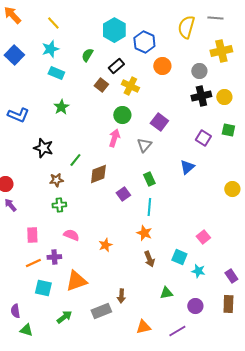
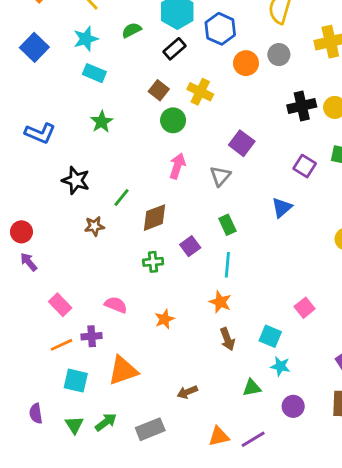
green semicircle: (87, 55) -> (132, 30), moved, turned 32
black rectangle: (116, 66) -> (174, 49), moved
gray circle: (199, 71) -> (279, 55), moved
green circle: (122, 115) -> (173, 120), moved
green cross: (59, 205) -> (153, 262), moved
pink rectangle: (32, 235) -> (60, 305), turned -42
cyan star: (198, 271) -> (280, 366), moved
brown arrow: (121, 296) -> (187, 392), turned 64
gray rectangle: (101, 311) -> (150, 429), moved
green triangle: (26, 330) -> (74, 425), moved, turned 40
purple line: (177, 331) -> (253, 439), moved

